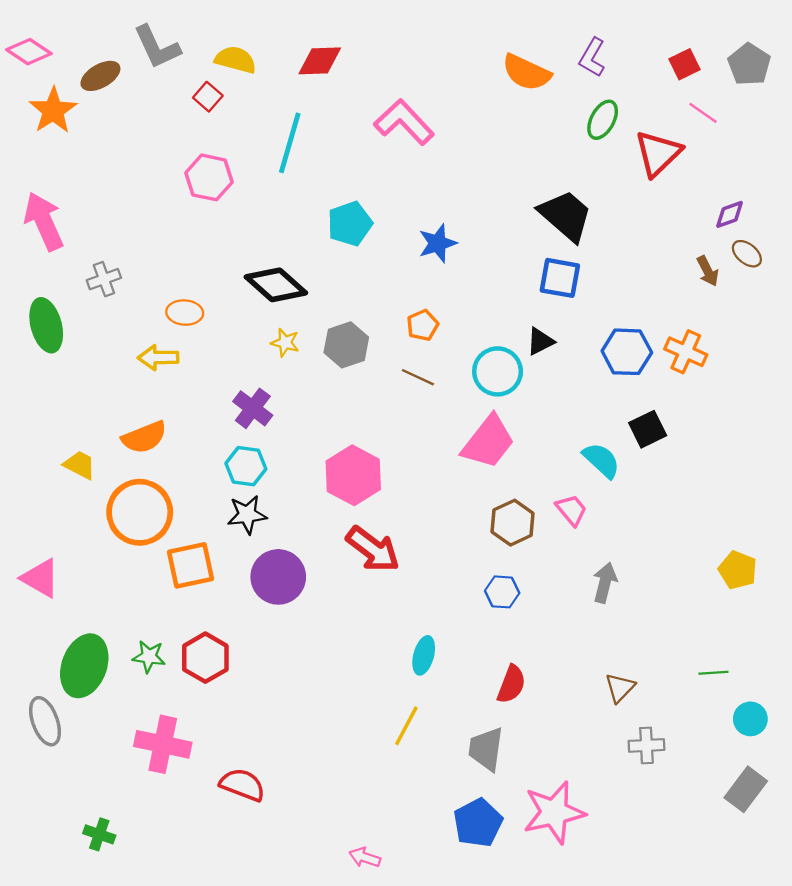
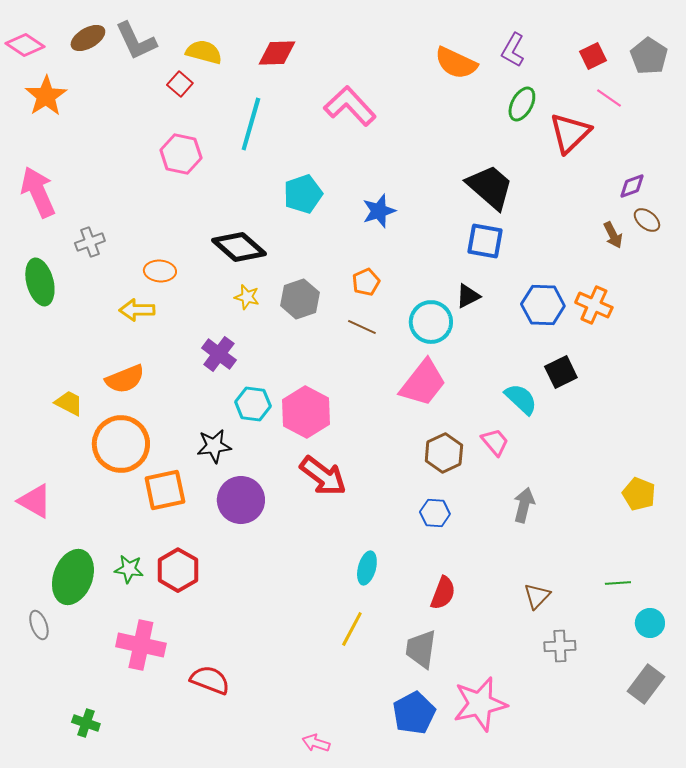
brown ellipse: (100, 76) -> (88, 38), moved
cyan hexagon: (246, 466) -> (253, 404), moved
gray ellipse: (45, 721) -> (39, 625), size x0.7

